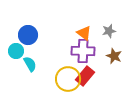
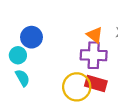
cyan semicircle: (30, 64) -> (22, 78), moved
red rectangle: (85, 76) -> (96, 83), turned 66

